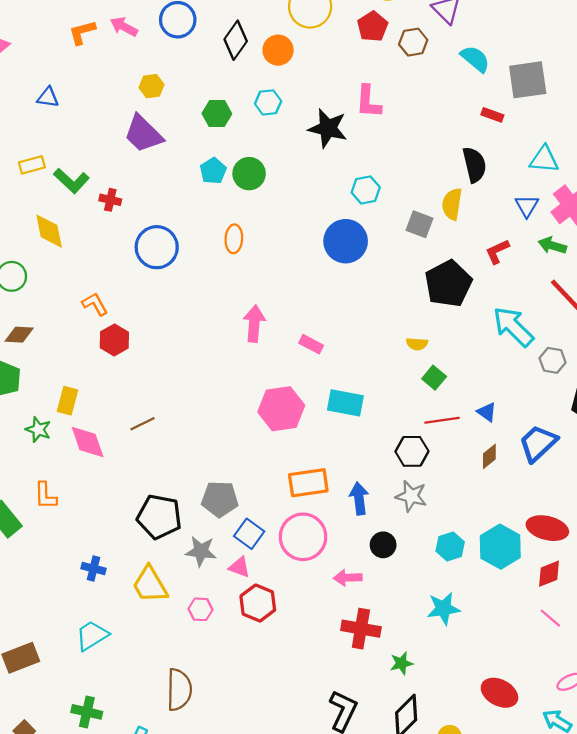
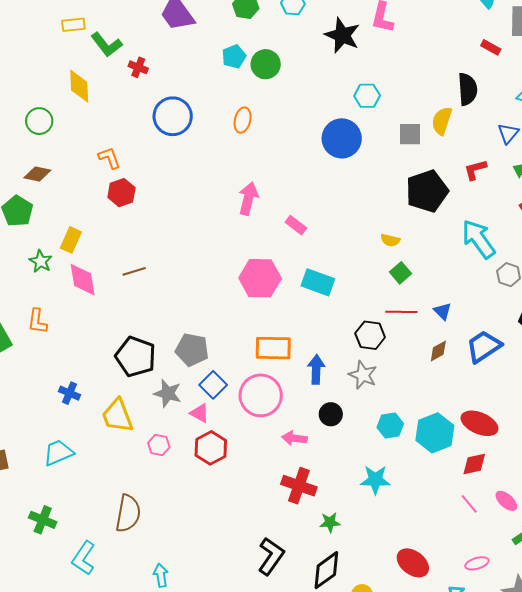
gray square: (420, 224) -> (410, 134), turned -30

